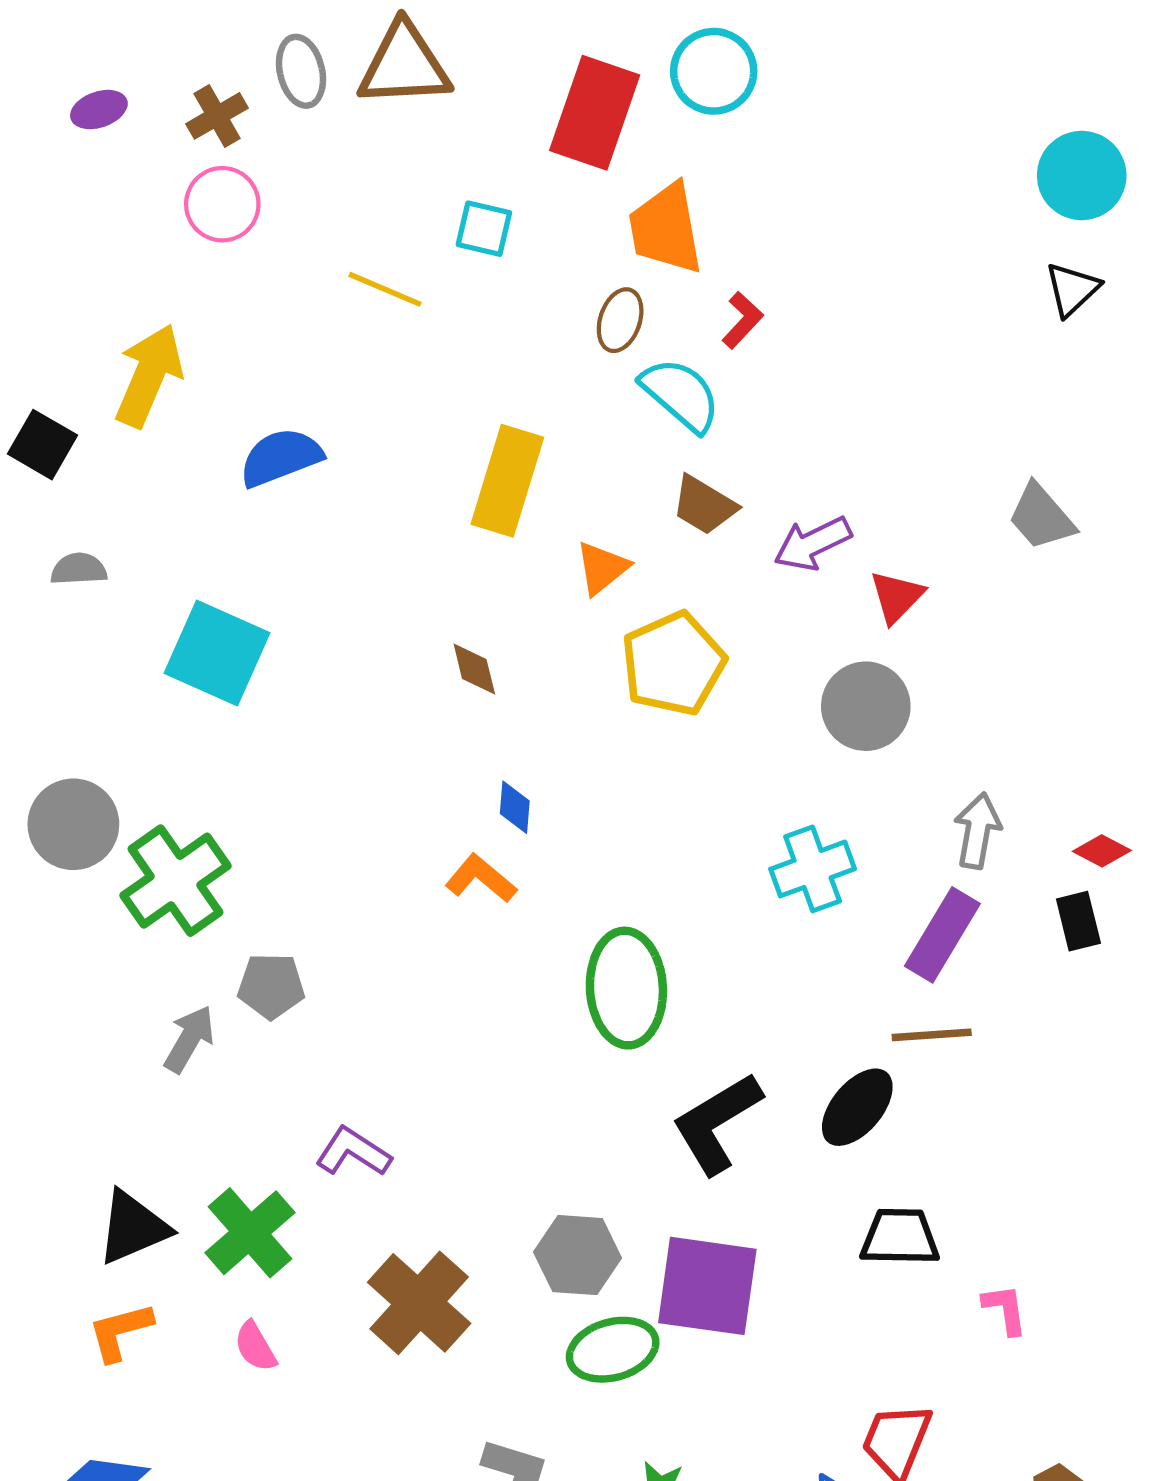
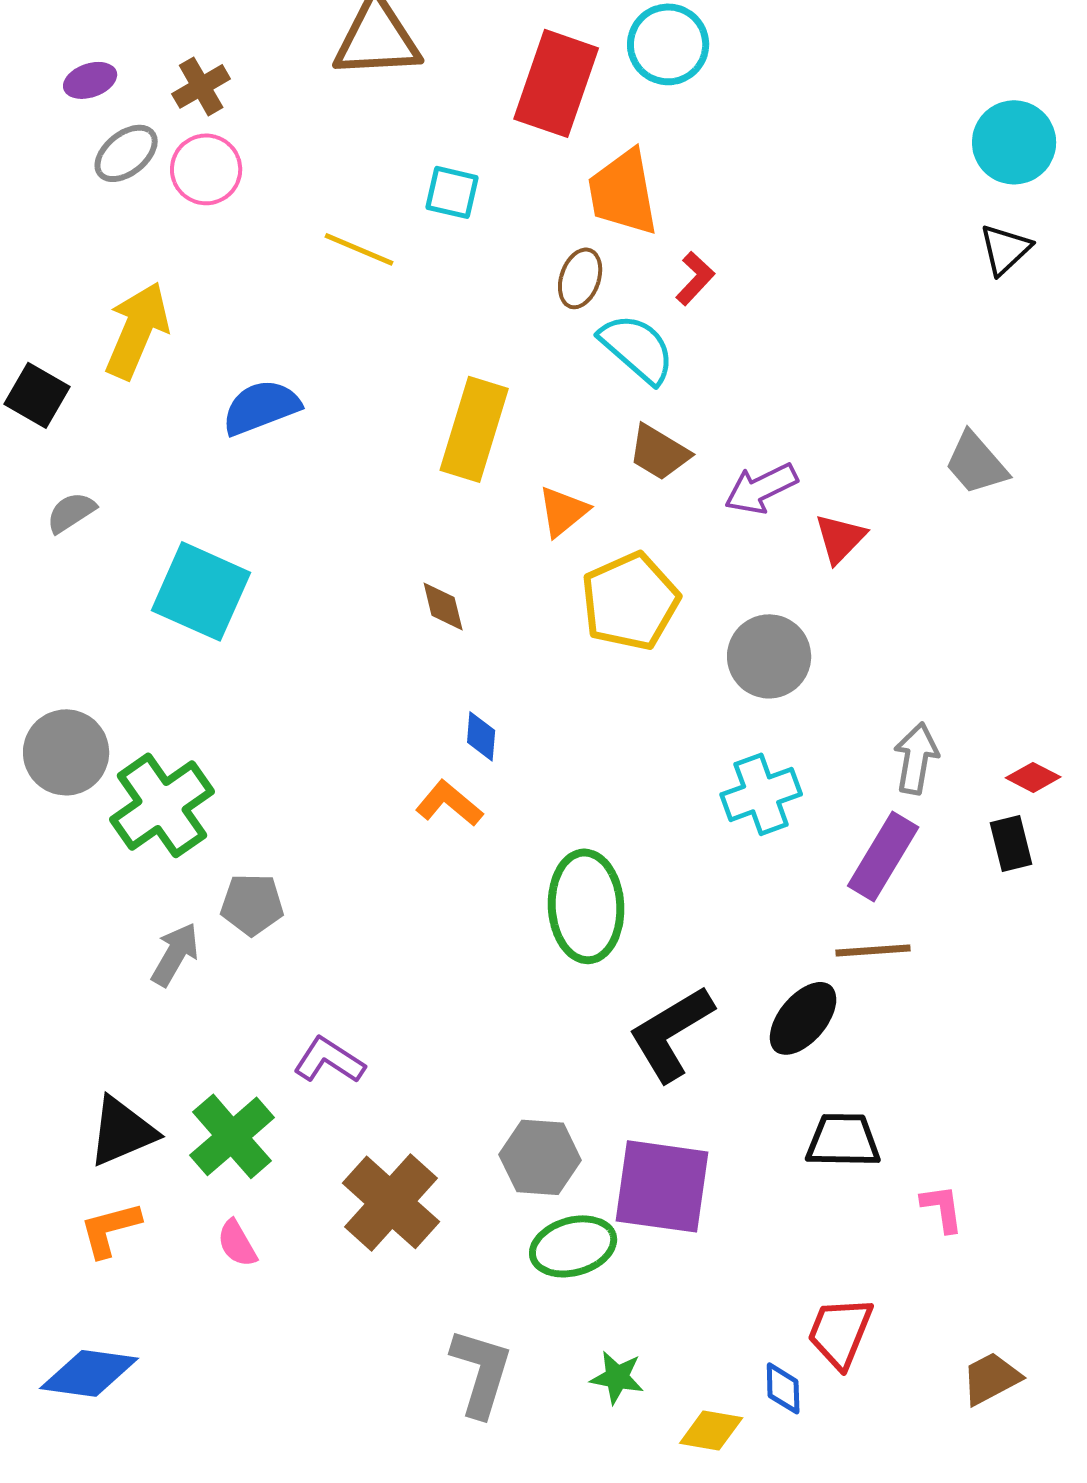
gray ellipse: (301, 71) -> (126, 153), moved, turned 64
gray semicircle: (79, 569) -> (71, 512), turned -30
gray circle: (866, 706) -> (769, 656), moved

